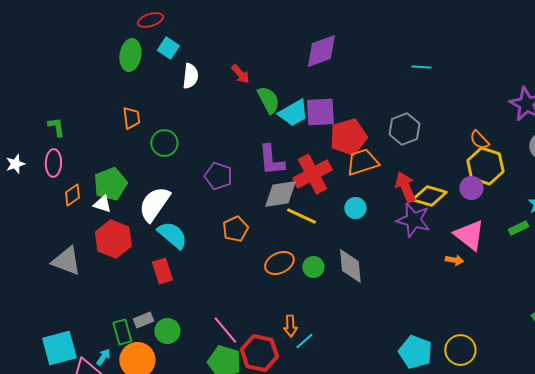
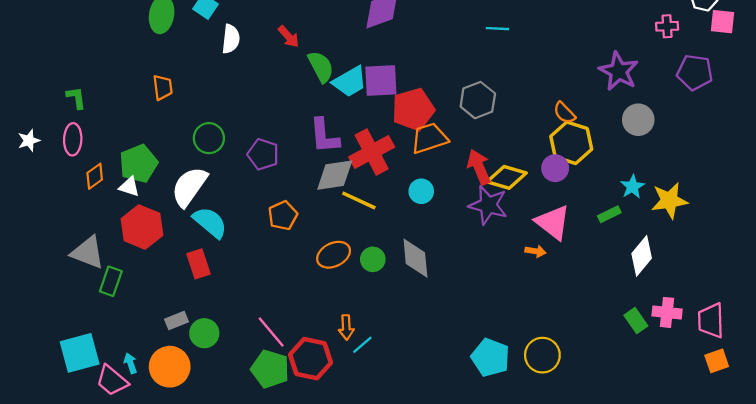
green circle: (164, 143) -> (209, 138), moved
green rectangle: (122, 332) -> (111, 281), moved, turned 35
cyan arrow: (103, 357) -> (130, 363), turned -54

